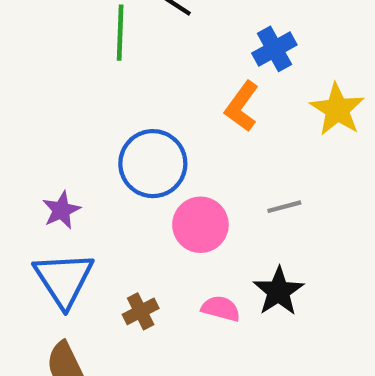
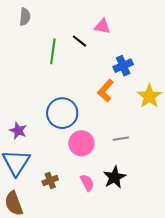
purple star: (61, 210) -> (18, 131), turned -30
pink semicircle: (221, 309) -> (87, 183), turned 42

